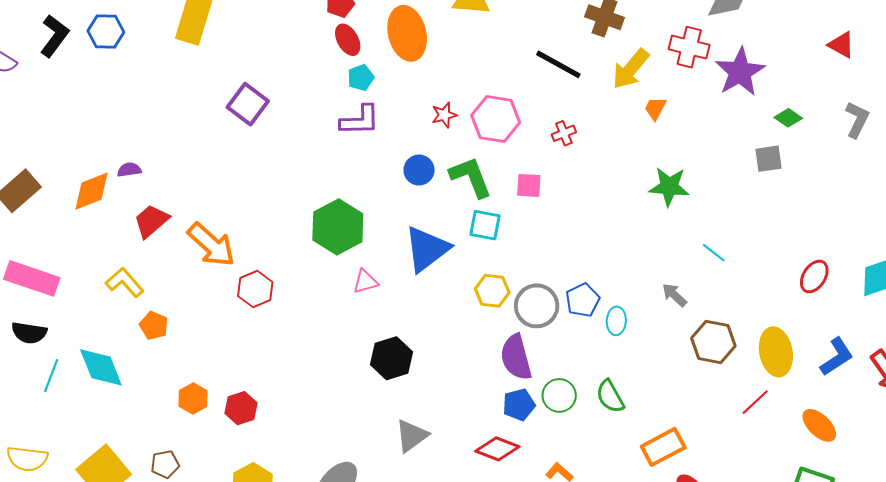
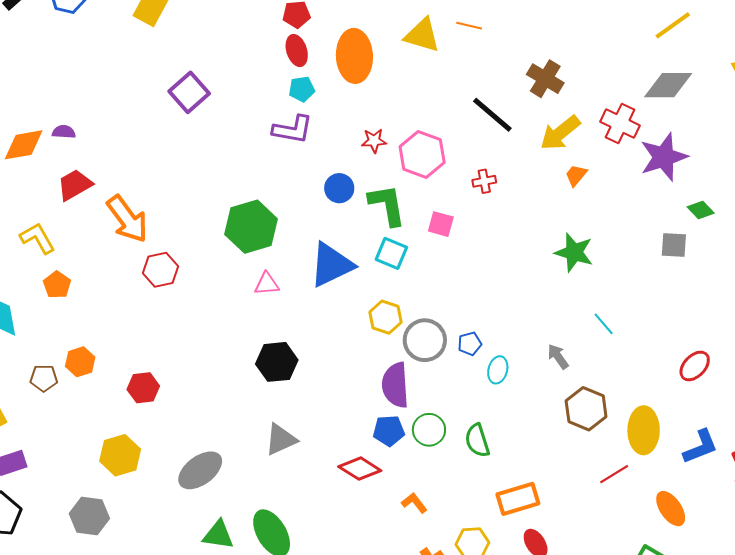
blue pentagon: (583, 300) -> (470, 344), size x0.7
red hexagon: (241, 408) -> (143, 388), moved
brown pentagon: (165, 464) -> (44, 378), moved

